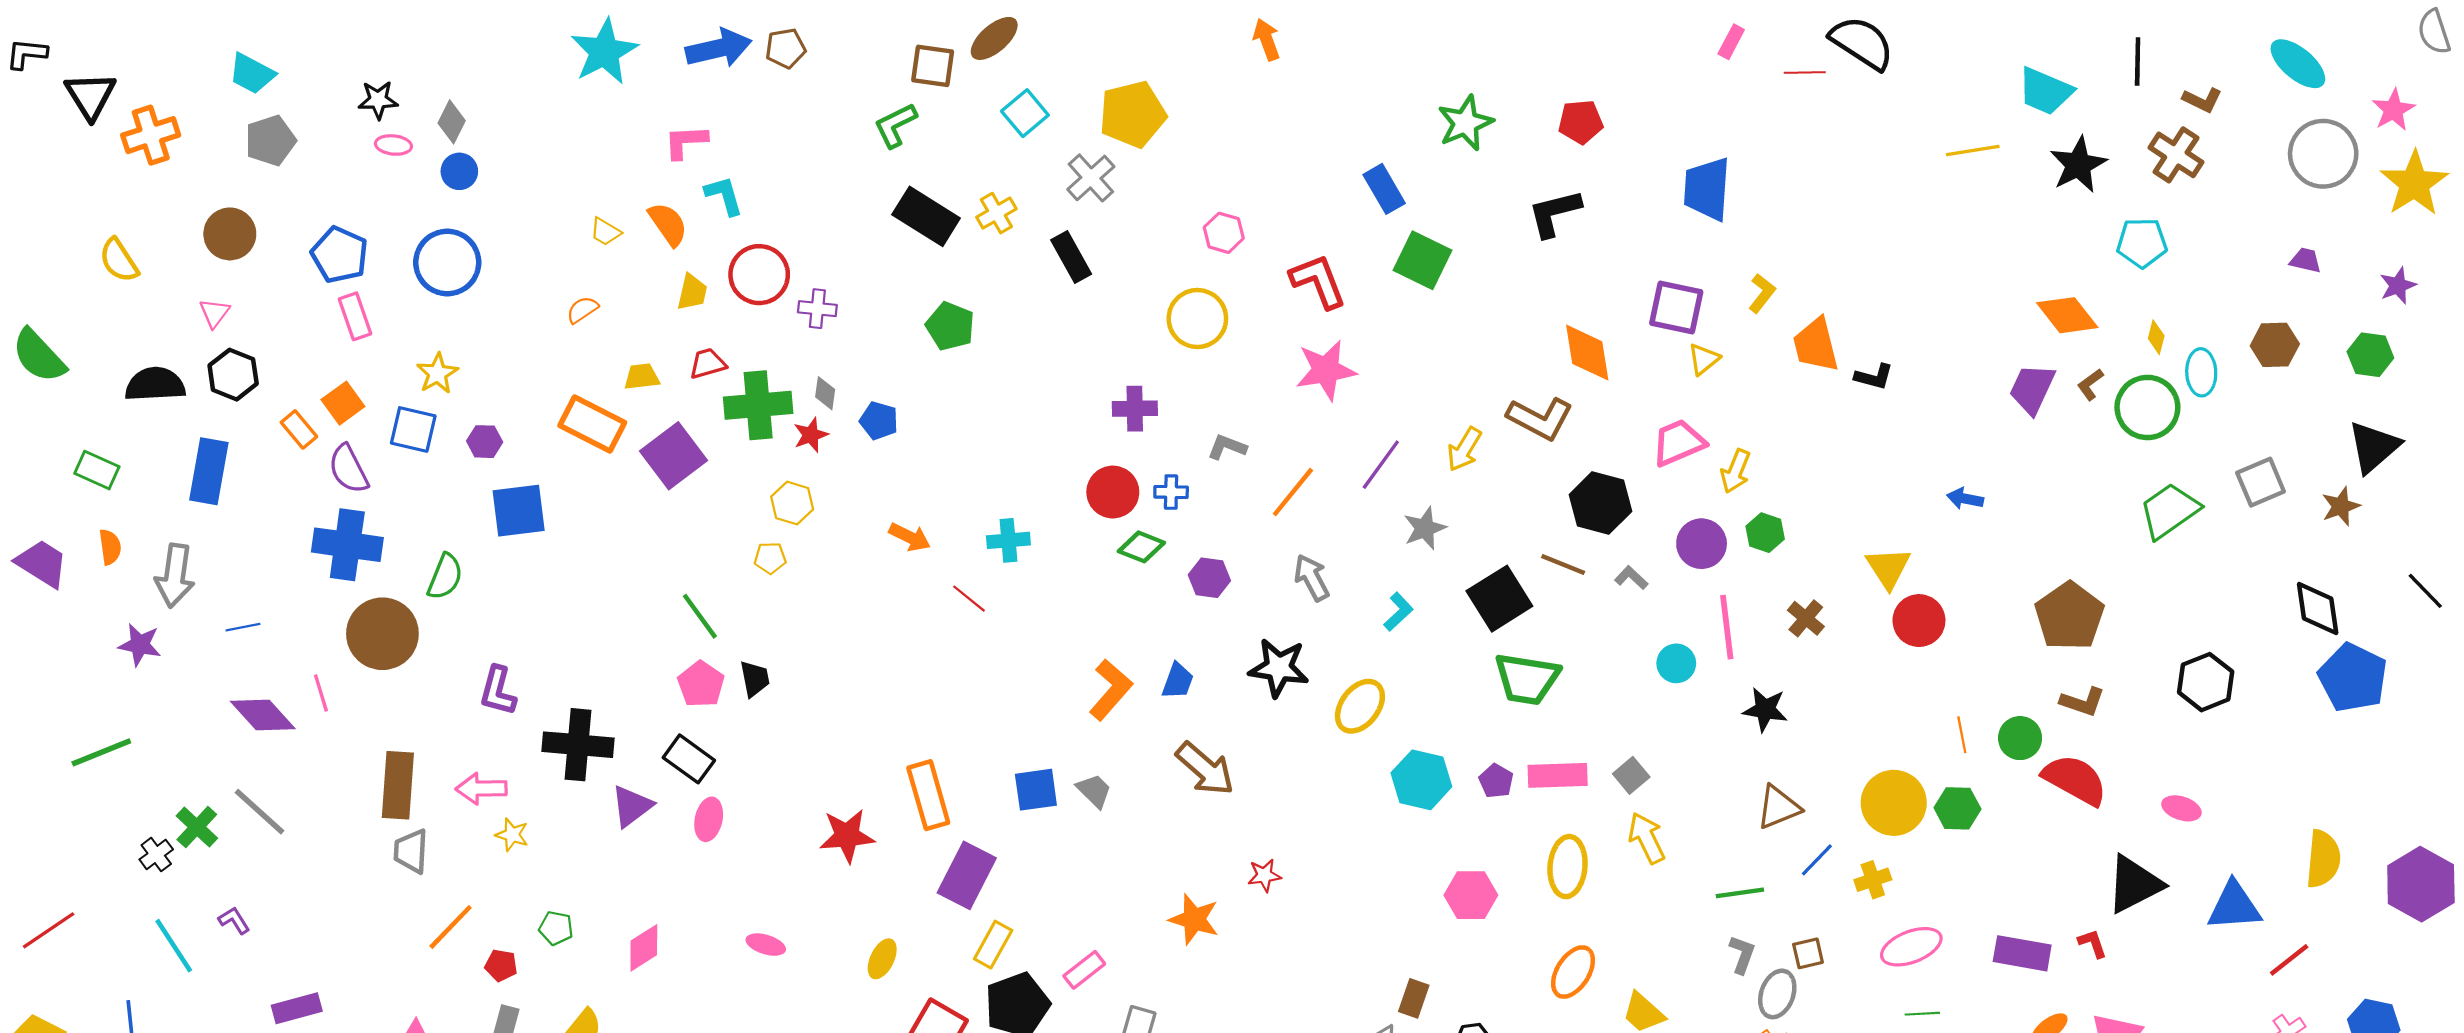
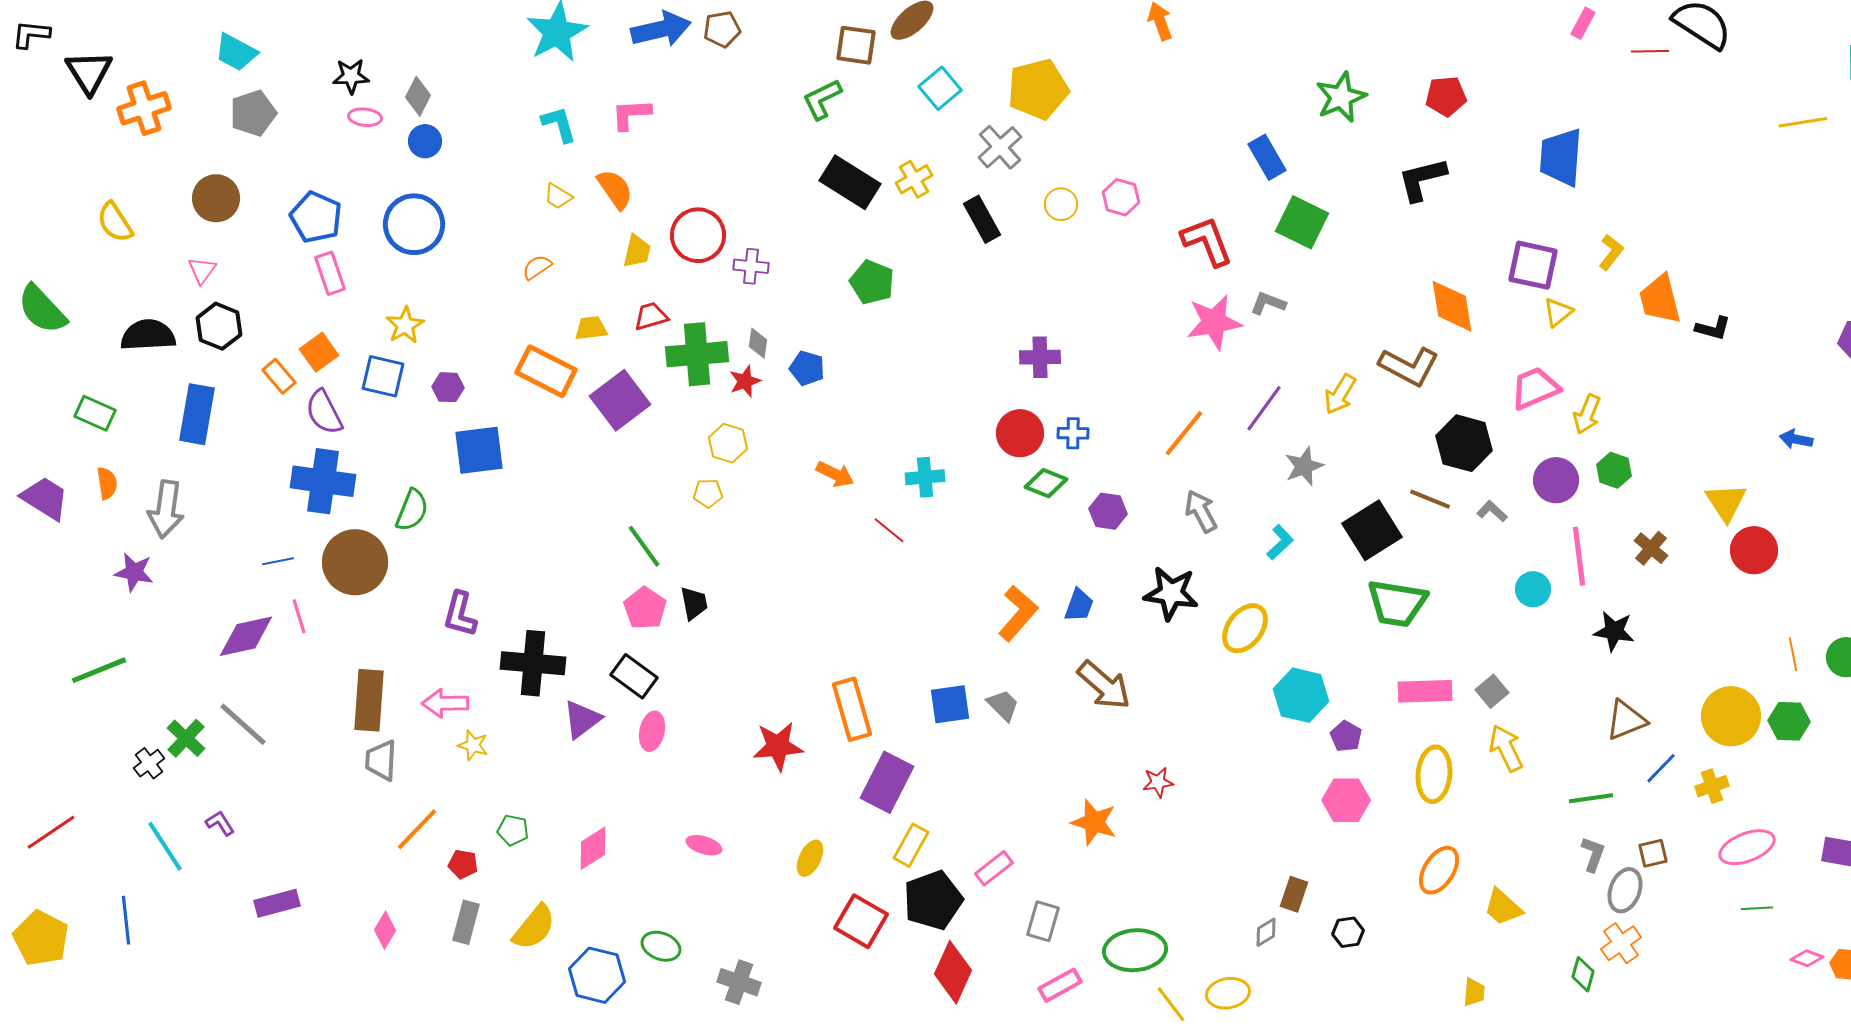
cyan L-shape: (724, 195) -> (559, 124), moved
yellow circle: (1197, 319) -> (1061, 204), moved, size x0.6
gray L-shape: (1227, 447) -> (1268, 303), moved
blue line: (243, 627) -> (278, 561), moved
purple diamond: (263, 715) -> (246, 636), turned -60
purple pentagon: (1496, 781) -> (1346, 736), moved

